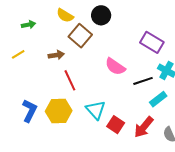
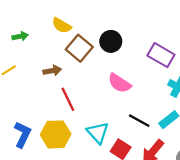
black circle: (101, 15) -> (111, 41), moved
black line: (143, 81) -> (139, 121), moved, turned 48

